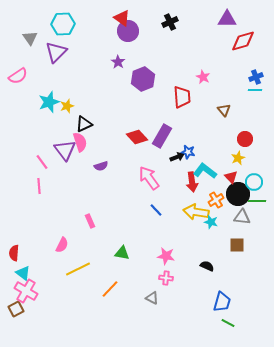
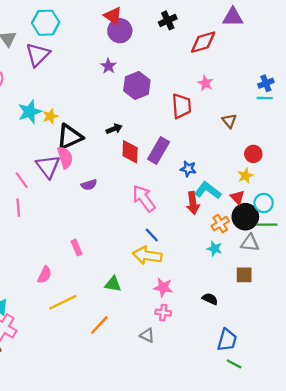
red diamond: (243, 41) -> (203, 42), moved
black triangle: (84, 124) -> (70, 137), size x1.4
red diamond: (137, 137) -> (130, 152), turned 45
black arrow: (177, 157) -> (114, 129), moved
yellow arrow: (196, 212) -> (147, 255), moved

